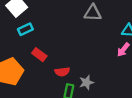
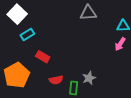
red semicircle: (62, 72) -> (56, 80), moved

